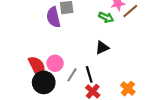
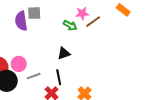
black line: (89, 74) -> (59, 77), moved
gray line: (72, 75) -> (34, 76), turned 32

